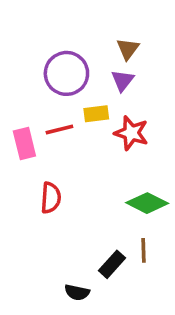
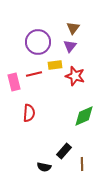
green diamond: (147, 203) -> (84, 116), turned -50
brown line: (144, 250) -> (82, 164), moved

